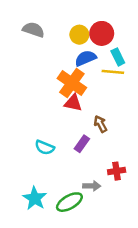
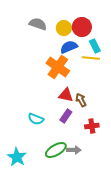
gray semicircle: (33, 30) -> (38, 24), moved
red triangle: (73, 103) -> (66, 95), moved
red cross: (117, 171) -> (92, 126), moved
cyan star: (35, 198) -> (17, 157), moved
green ellipse: (69, 202) -> (56, 150), moved

